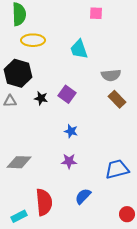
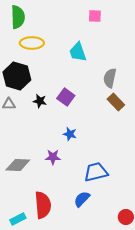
gray semicircle: (111, 75) -> (110, 78), turned 108
purple star: (69, 161) -> (53, 157), moved
blue trapezoid: (117, 169) -> (96, 172), moved

